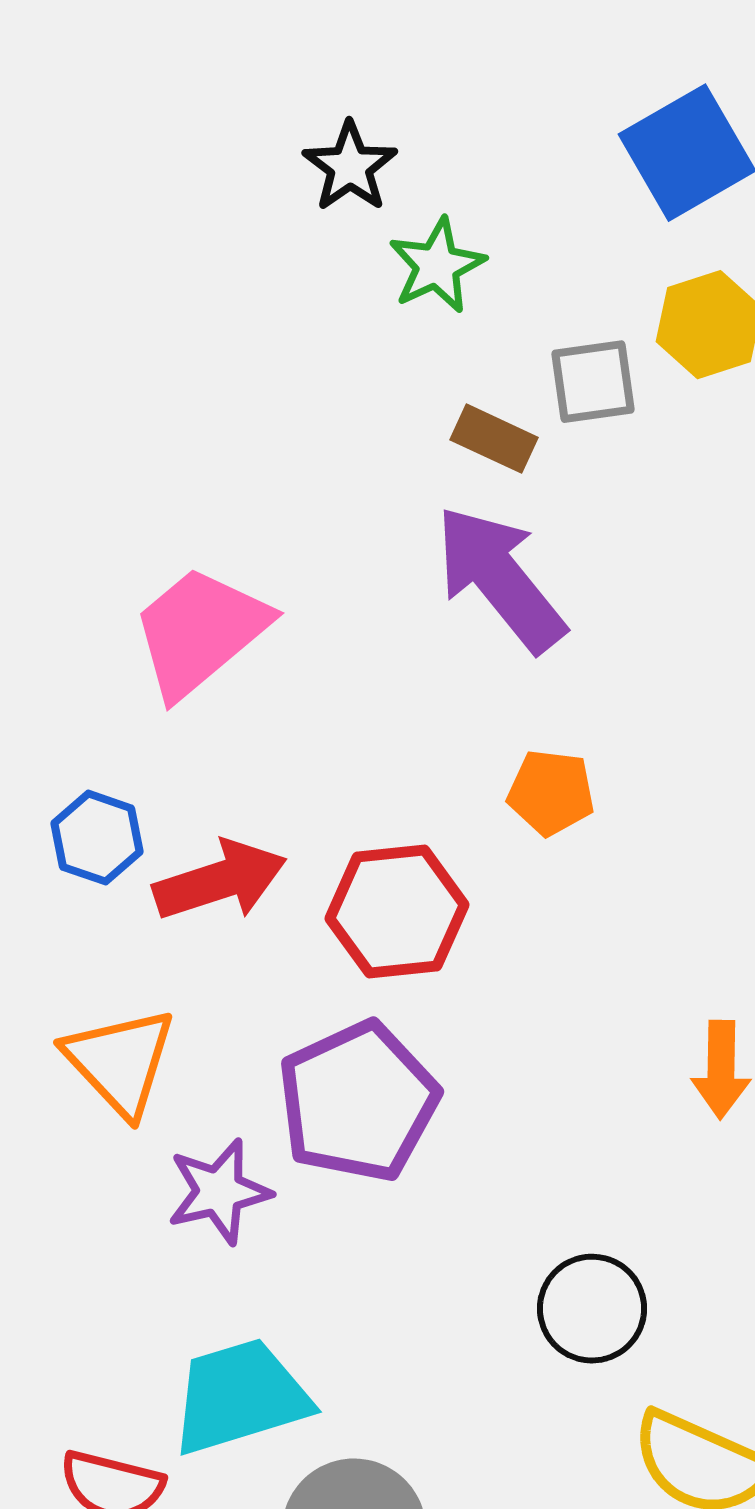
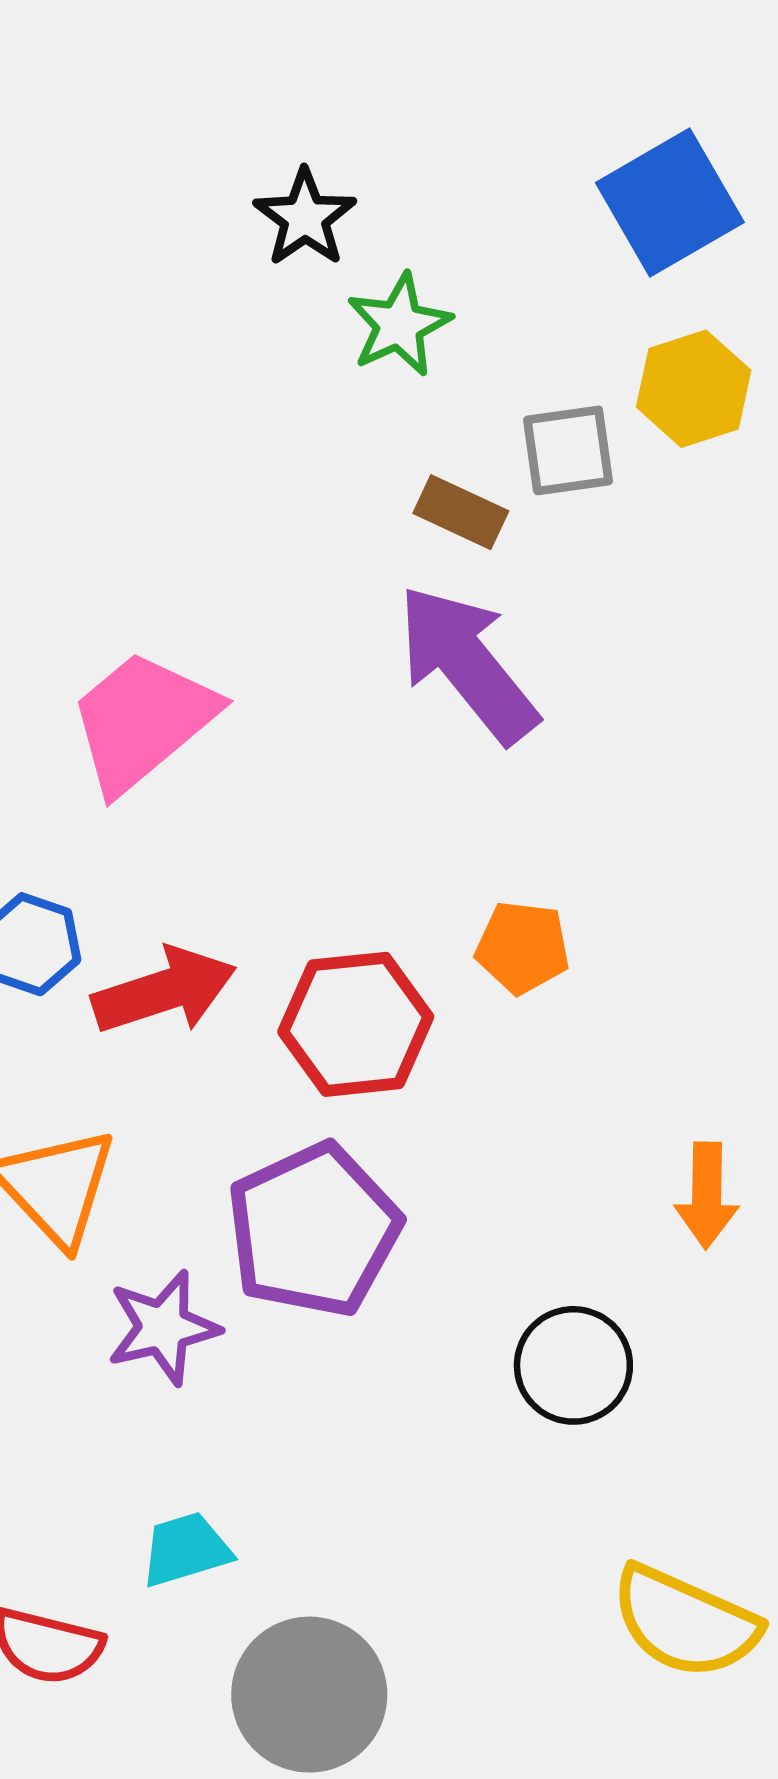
orange pentagon: (551, 793) -> (523, 947), moved
black circle: (592, 1309) -> (573, 1365), moved
cyan trapezoid: (240, 1397) -> (186, 1549), size x0.6

